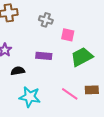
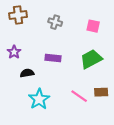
pink square: (68, 35) -> (93, 26), moved
cyan star: (30, 97) -> (39, 99), turned 30

